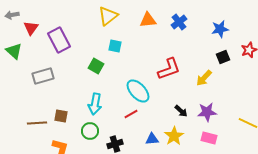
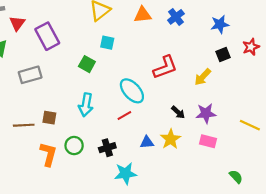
green circle: (90, 131) -> (74, 146), moved

